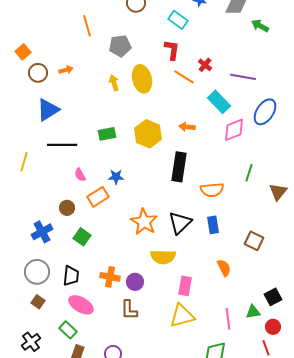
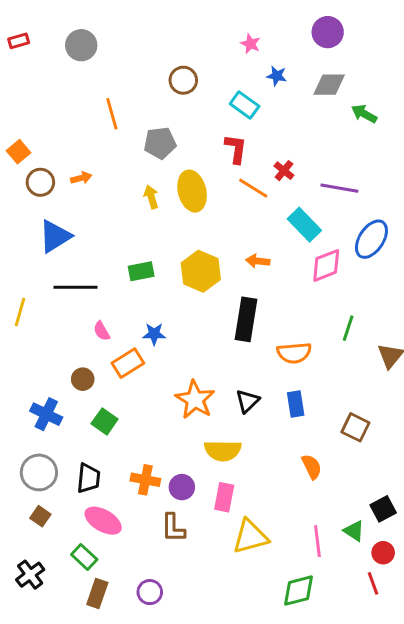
black triangle: (180, 223) -> (247, 401), size x0.7
blue cross: (42, 232) -> (46, 414), turned -35
pink rectangle: (185, 286) -> (224, 497), moved
green triangle: (253, 312) -> (354, 531), turned 42

